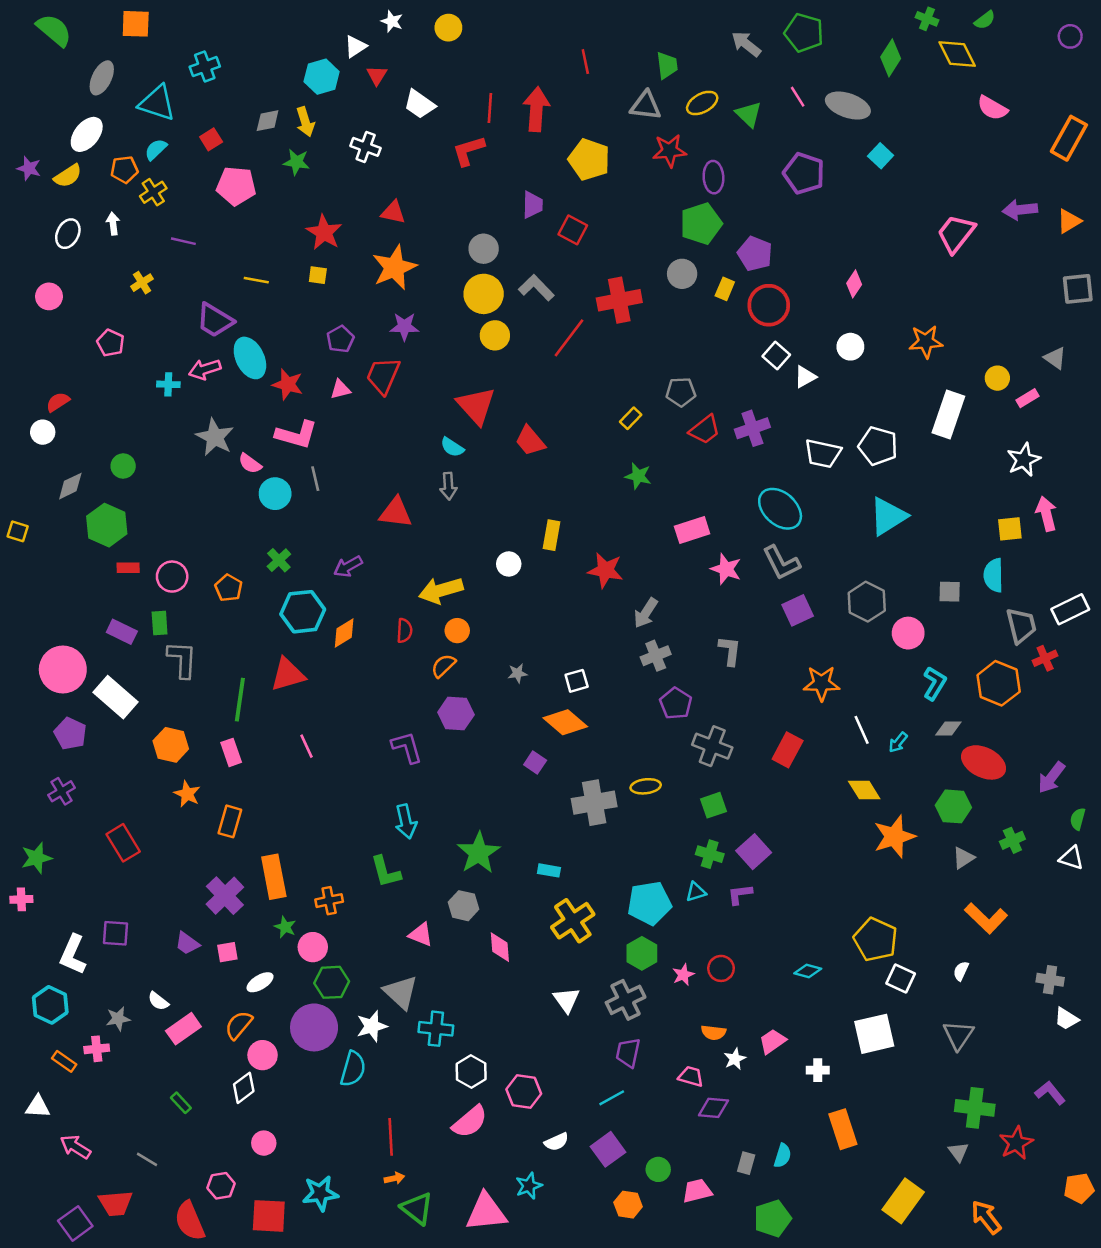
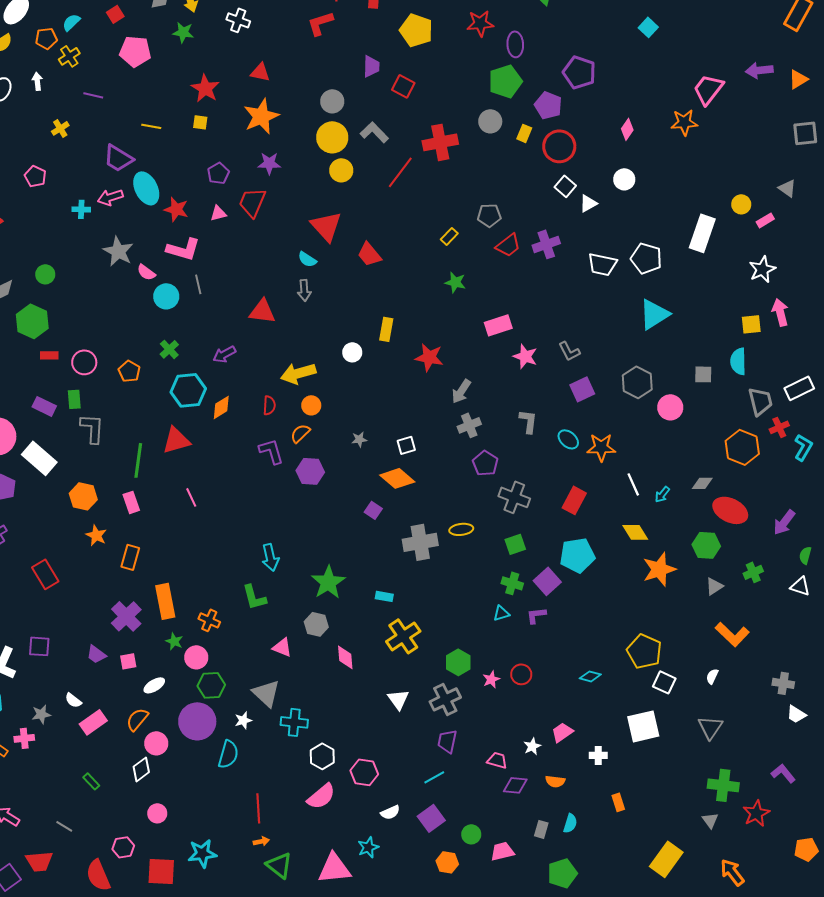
purple pentagon: (804, 173) -> (579, 72), moved
orange star: (926, 342) -> (684, 122), moved
cyan ellipse: (780, 509) -> (568, 439), moved, size x0.6
gray L-shape: (781, 563) -> (569, 351), size x0.7
cyan L-shape: (935, 683) -> (803, 447), moved
purple L-shape: (407, 747) -> (271, 451), moved
orange cross: (329, 901) -> (209, 620), turned 35
cyan pentagon: (649, 903) -> (577, 555), moved
white star: (372, 1026) -> (243, 720), size x0.7
orange semicircle: (713, 1033) -> (555, 781), moved
orange rectangle: (843, 1129) -> (618, 802), size x0.6

